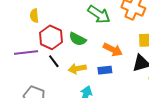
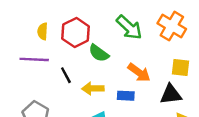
yellow semicircle: (34, 16) -> (43, 31), moved
red hexagon: (51, 37) -> (76, 32), moved

